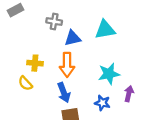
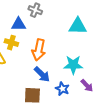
blue triangle: (73, 38) -> (19, 24), moved
blue arrow: (64, 93) -> (42, 74), moved, turned -36
purple arrow: (129, 94) -> (87, 86), turned 112

